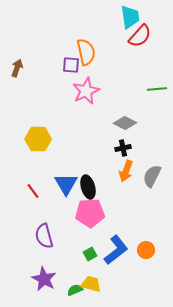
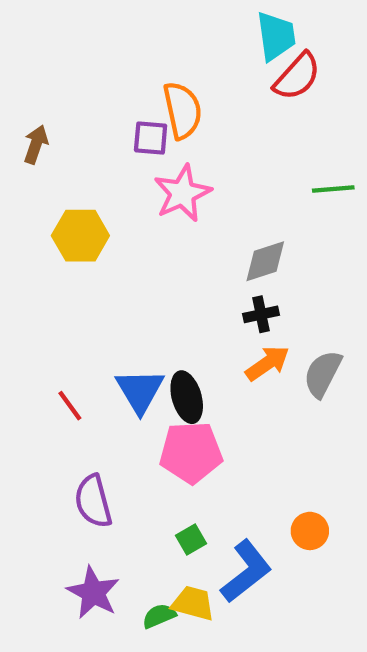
gray diamond: (125, 123) -> (265, 261), turned -45
yellow hexagon: (38, 139) -> (80, 236), moved
orange arrow: (126, 171) -> (267, 363), turned -145
blue L-shape: (116, 250) -> (246, 571), moved

